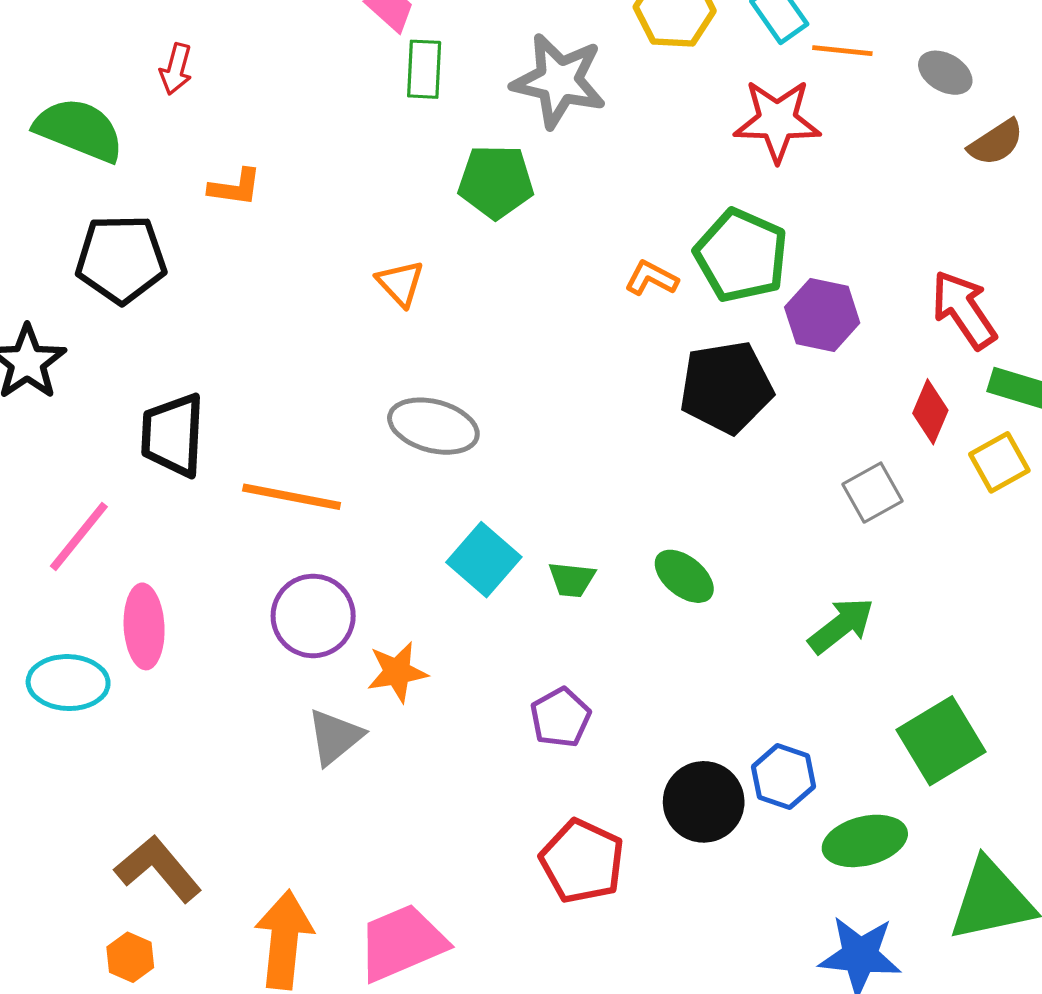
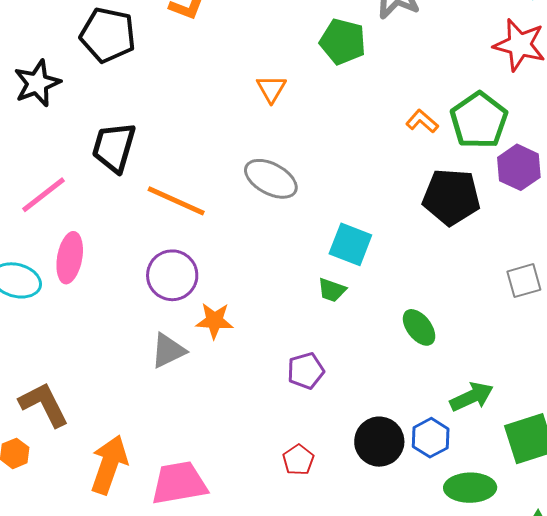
cyan square: (484, 560) -> (350, 244), moved, turned -33
green ellipse: (684, 576) -> (419, 327), moved
green arrow: (841, 625) -> (472, 397), moved
red pentagon: (582, 861) -> (298, 460), size x0.6

